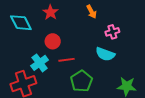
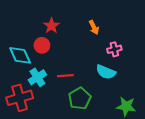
cyan diamond: (21, 23) -> (20, 55), moved
red circle: (53, 41) -> (42, 45), moved

